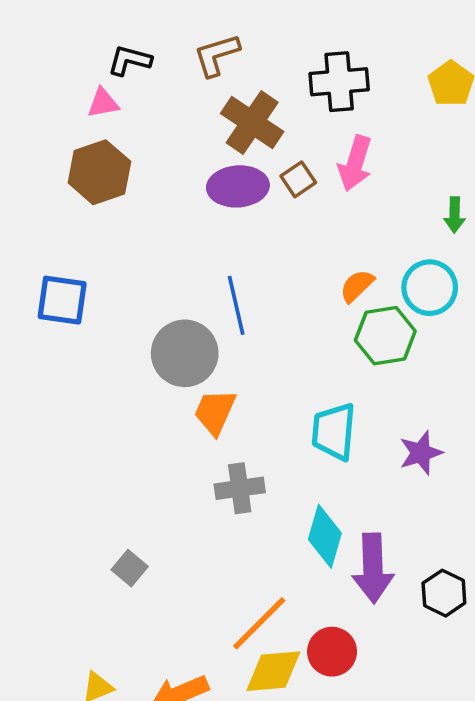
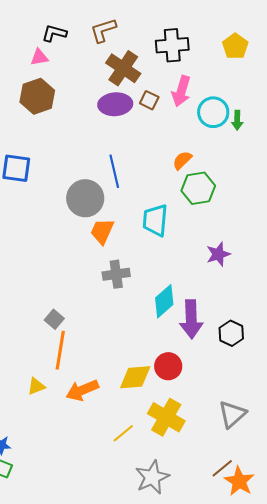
brown square: (298, 179) -> (149, 100), turned -30
cyan circle: (430, 288) -> (213, 112), moved
cyan trapezoid: (334, 431) -> (155, 220), moved
cyan diamond: (325, 536) -> (164, 301), turned 32
orange line: (259, 623) -> (60, 350), moved, turned -36

